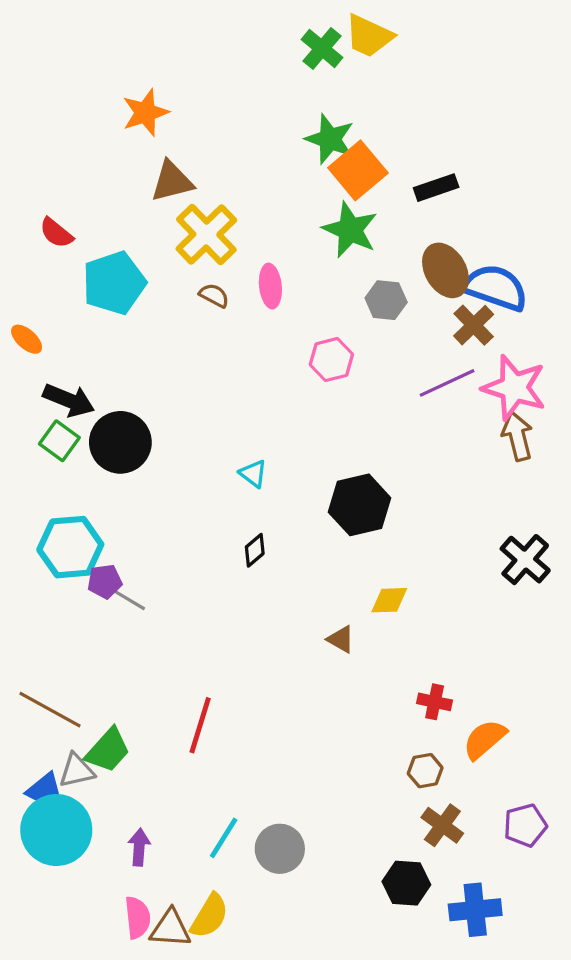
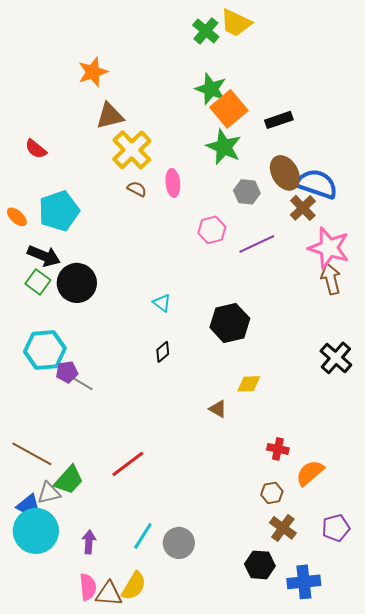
cyan pentagon: (114, 283) -> (59, 211), moved
purple line: (447, 383) -> (257, 244), moved
red line: (200, 725) -> (128, 464), turned 36

